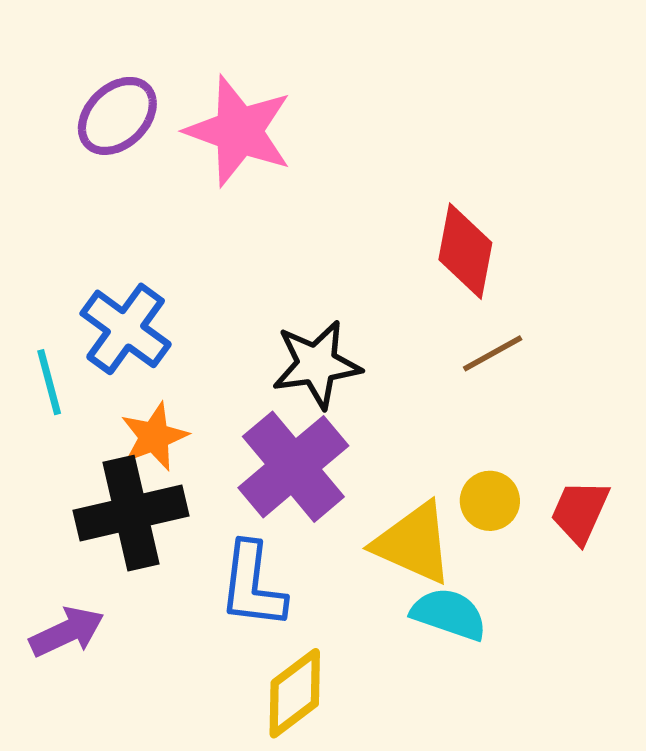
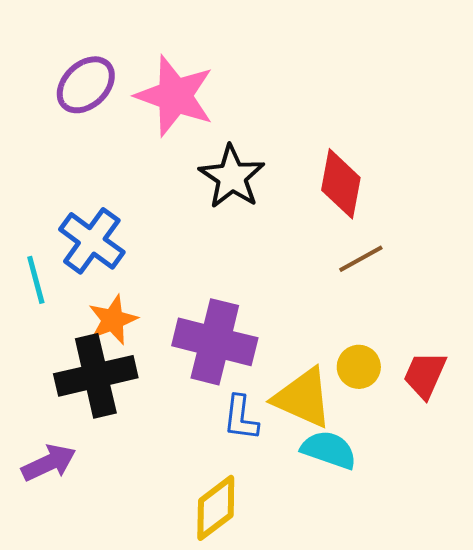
black star: (317, 364) -> (232, 177), moved, turned -30
purple cross: (293, 467) -> (215, 342), turned -36
blue L-shape: (252, 585) -> (241, 418), moved, size x0.7

